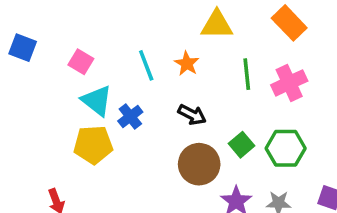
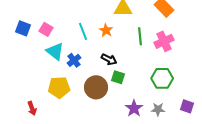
blue square: (23, 48) -> (23, 28), moved
yellow pentagon: (93, 145) -> (59, 87), moved
green square: (242, 145) -> (118, 77), moved, turned -32
brown circle: (199, 164) -> (96, 87), moved

